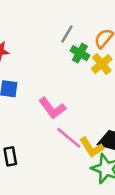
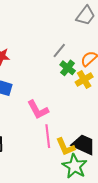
pink line: (69, 138) -> (48, 136), turned 35

